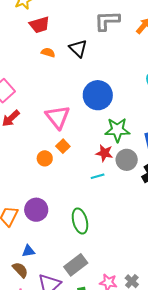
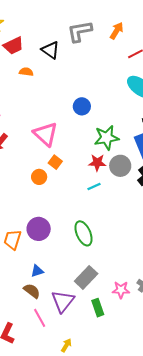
black triangle: (78, 48) -> (50, 50), moved
blue circle: (98, 95) -> (82, 106), size x0.6

